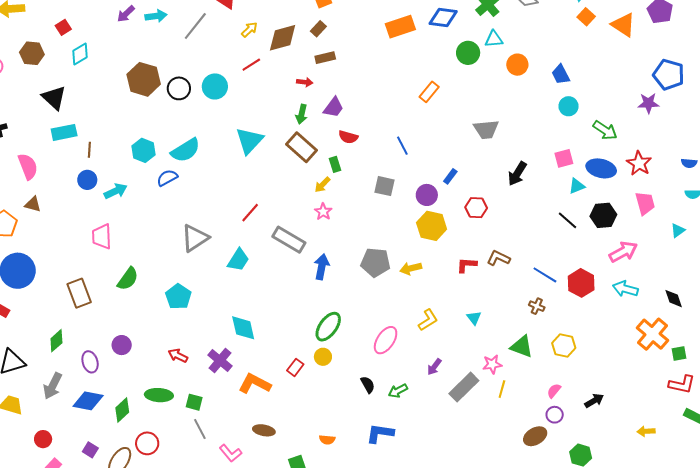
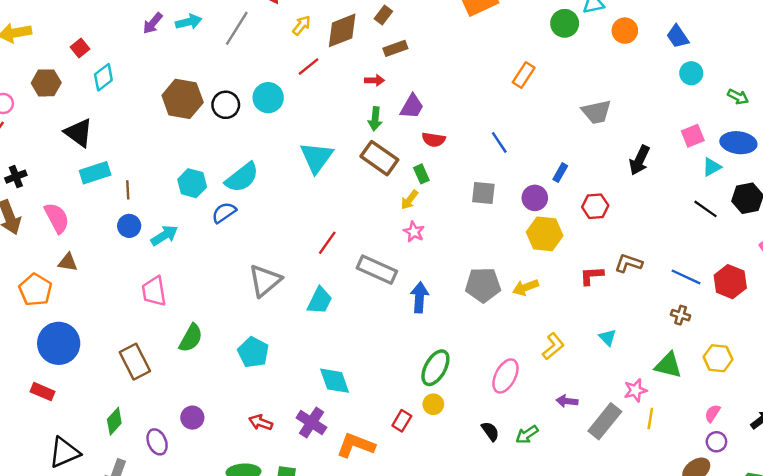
green arrow: (605, 130) -> (738, 97), size x0.7
purple arrow: (434, 367) -> (567, 401), turned 66

